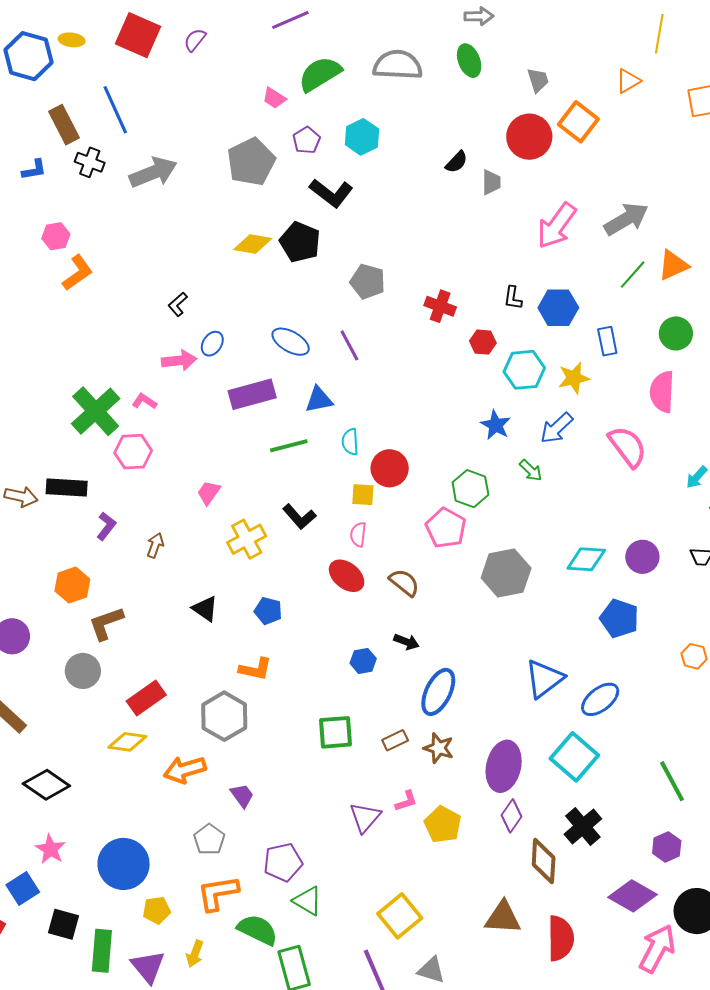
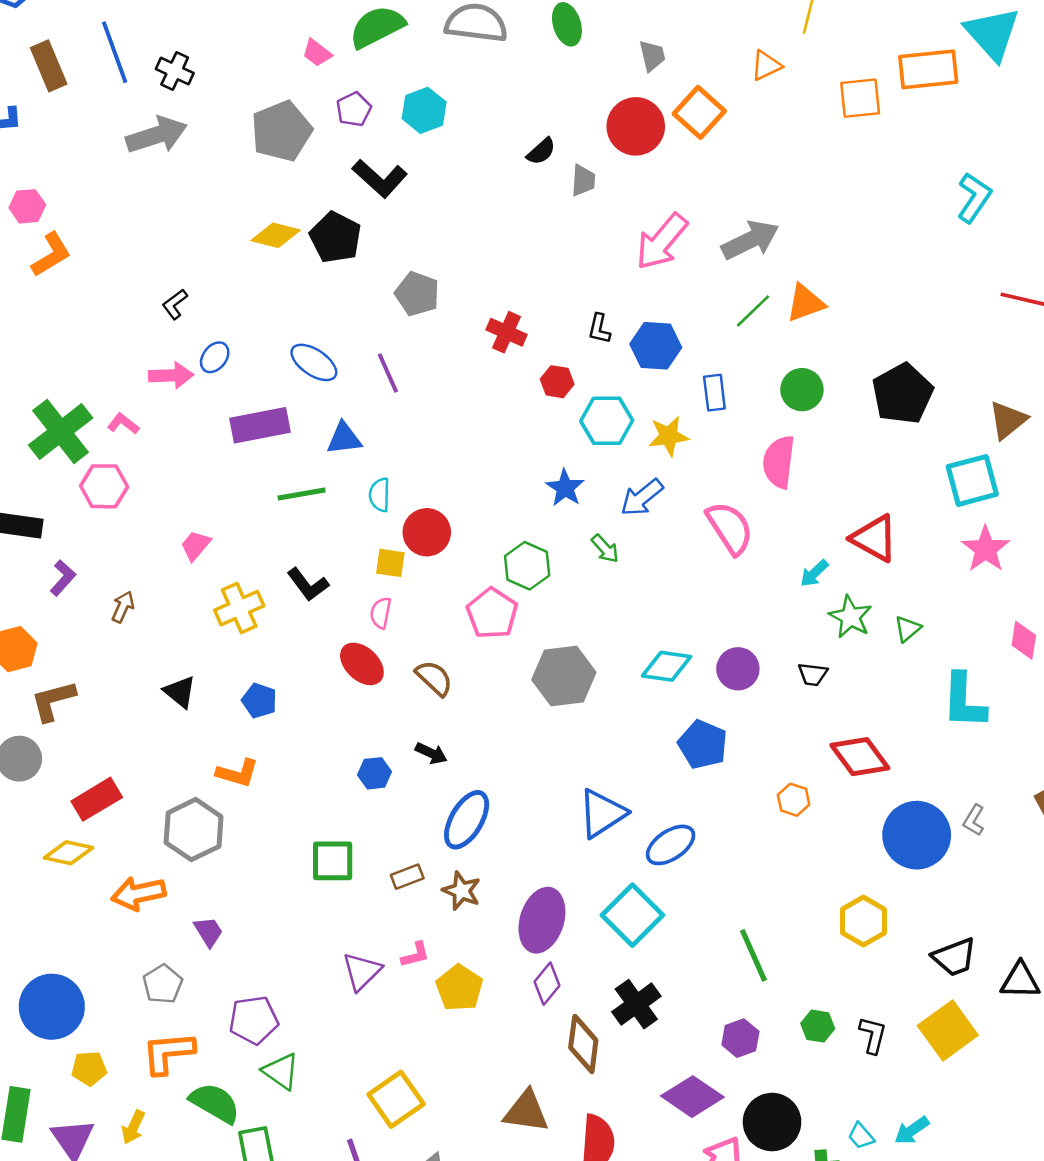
black cross: (90, 162) -> (175, 71), moved

